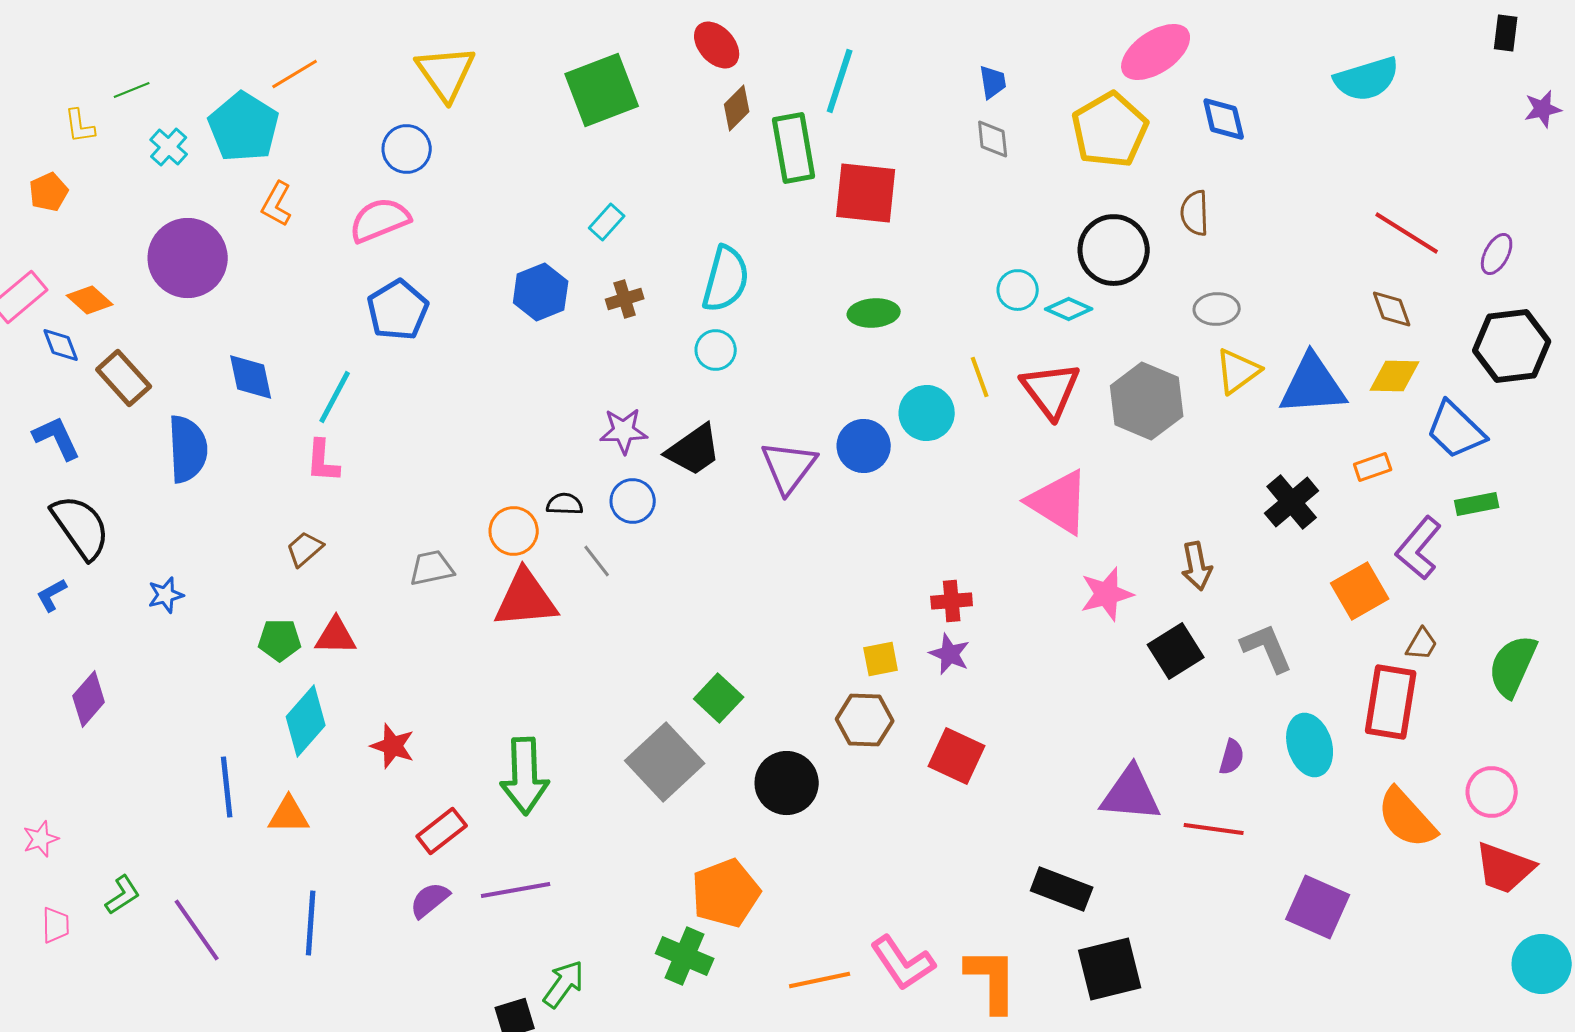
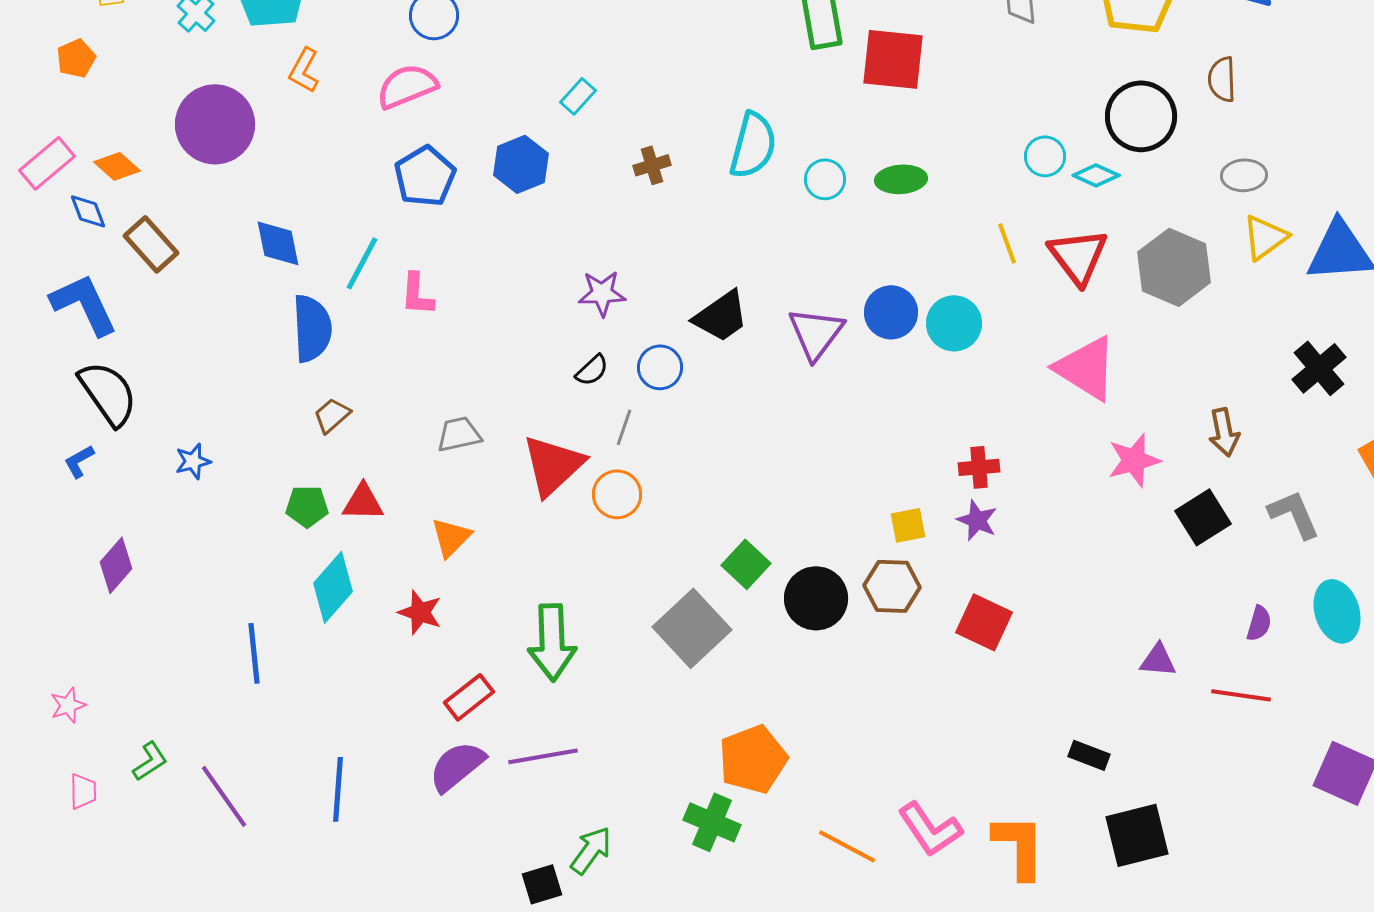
cyan rectangle: (607, 222) -> (578, 96), moved
blue hexagon: (541, 292) -> (521, 164), moved
cyan circle: (716, 350) -> (825, 179), moved
cyan circle: (927, 413) -> (954, 323), moved
purple star: (624, 431) -> (602, 293), moved
blue L-shape: (57, 438) -> (84, 304), size x1.4
blue semicircle: (188, 449) -> (312, 328), moved
pink L-shape: (323, 461) -> (417, 294), moved
black semicircle: (565, 504) -> (592, 370), turned 135
orange circle: (514, 531) -> (617, 494), moved
gray line: (597, 561) -> (624, 427), turned 57
red triangle: (526, 599) -> (553, 465), turned -38
black circle: (787, 783) -> (816, 598), moved
purple triangle: (1131, 794) -> (1158, 660), size x0.6
orange triangle: (289, 815) -> (451, 537), moved, turned -45
black rectangle: (1062, 889) -> (1089, 755), size x0.7
purple semicircle: (430, 900) -> (457, 766), size x1.4
orange line: (820, 980) -> (847, 846), turned 40

